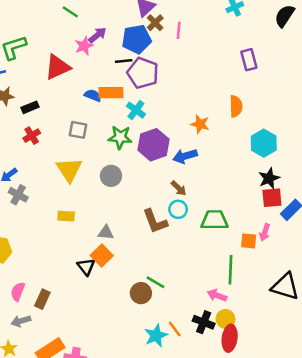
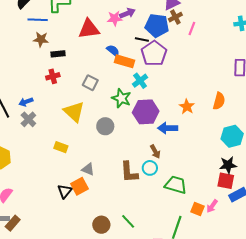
blue semicircle: (93, 95) -> (113, 51), moved
yellow triangle: (69, 170) -> (74, 112), turned -30
green line: (155, 282) -> (128, 221), moved
brown rectangle: (42, 299) -> (13, 223), moved

